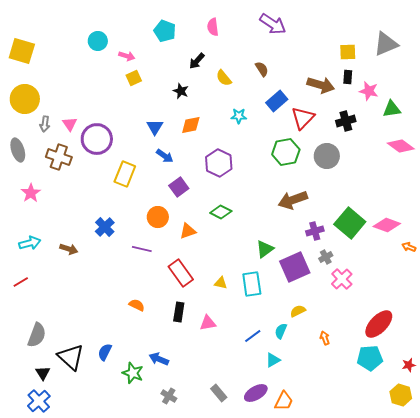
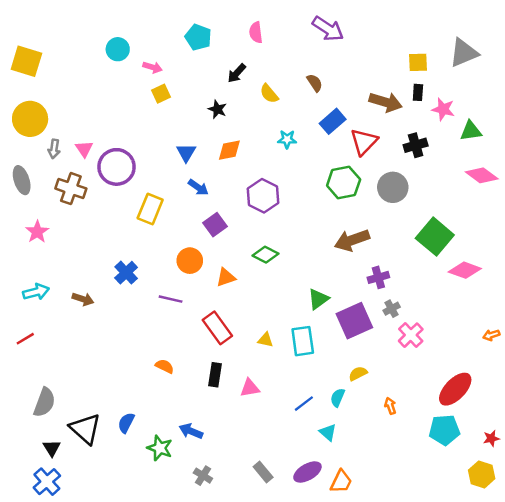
green square: (350, 223) -> (435, 237), moved
orange arrow: (409, 247) -> (491, 335), moved, turned -40
cyan triangle: (273, 360) -> (328, 432), turned -49

